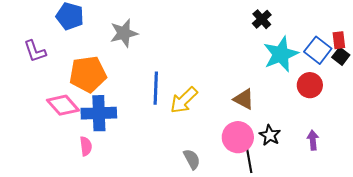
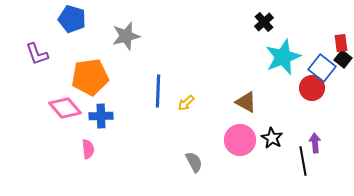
blue square: (318, 50) -> (322, 68), moved
yellow arrow: (184, 100) -> (186, 103), size x0.6
blue cross: (99, 113) -> (101, 116), size x0.7
black line: (249, 158) -> (303, 161), moved

